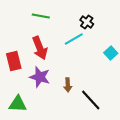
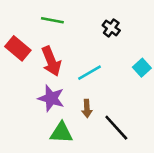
cyan line: (74, 39) -> (89, 73), moved
red rectangle: (14, 61) -> (18, 48), moved, turned -36
green triangle: (18, 104) -> (61, 133), moved

